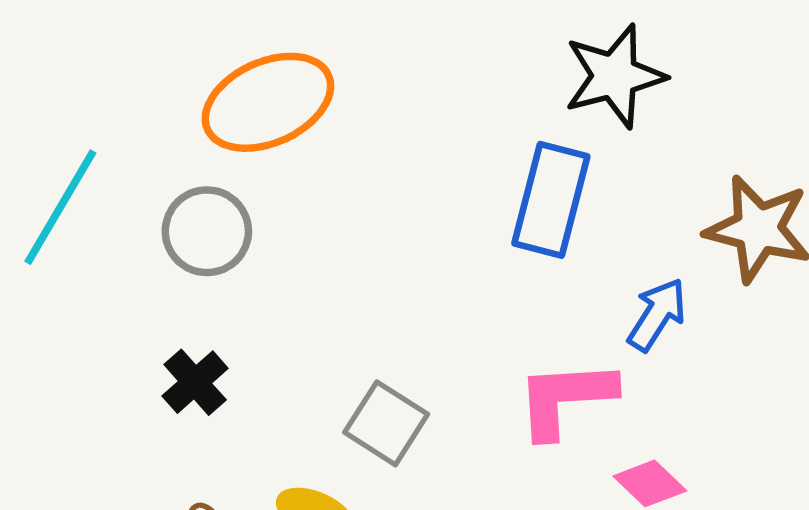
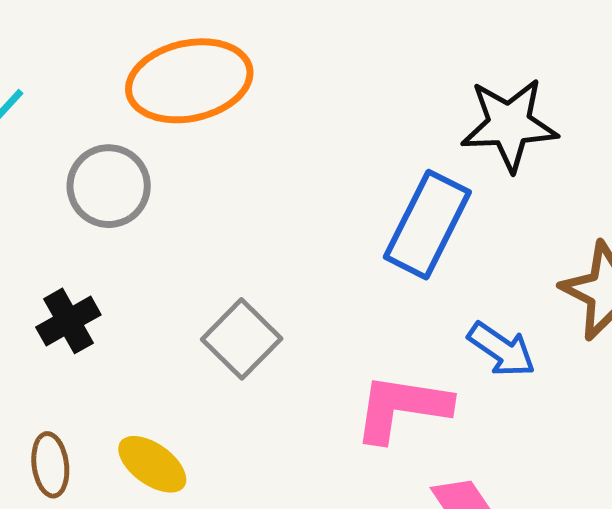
blue arrow: (657, 315) -> (502, 349), turned 80
gray square: (386, 423) -> (242, 339), moved

